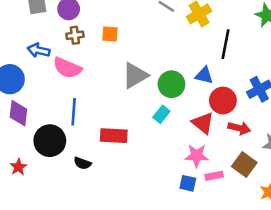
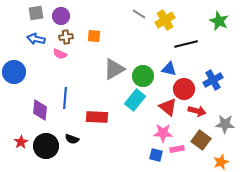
black line: (225, 44) -> (186, 44), turned 65
blue arrow: (39, 50) -> (36, 39), moved
pink semicircle: (67, 68) -> (60, 54), moved, size x0.6
purple diamond: (18, 113) -> (40, 110), moved
cyan rectangle: (161, 114) -> (135, 100), size x1.5
black circle: (50, 141) -> (46, 146), moved

